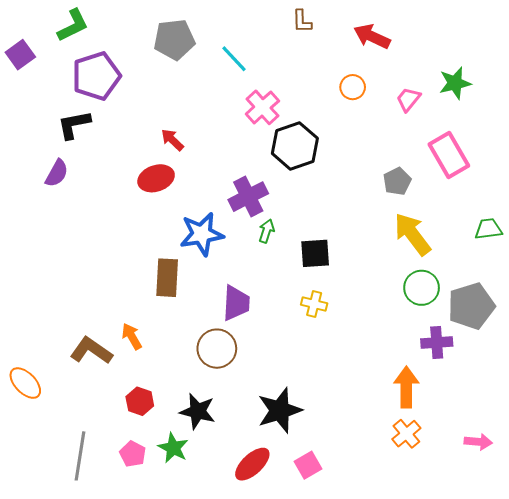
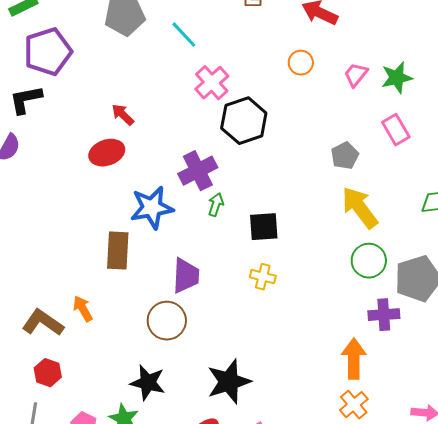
green star: (455, 83) -> (397, 78), moved
pink rectangle: (449, 155) -> (396, 130), size x0.7
red hexagon: (140, 401) -> (48, 373), moved

